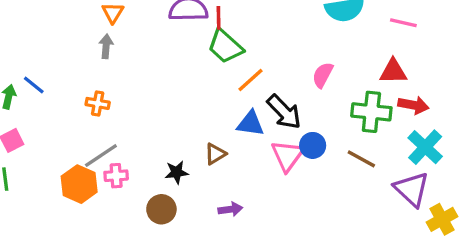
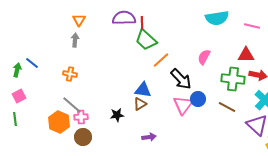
blue triangle: (250, 124) -> (143, 90), moved
gray line: (101, 156) -> (72, 105), turned 75
brown circle: (161, 209) -> (83, 137), moved

